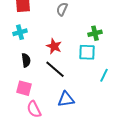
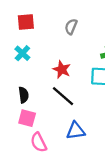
cyan cross: (20, 32) -> (22, 53), turned -32
black semicircle: (26, 60) -> (24, 95), moved

